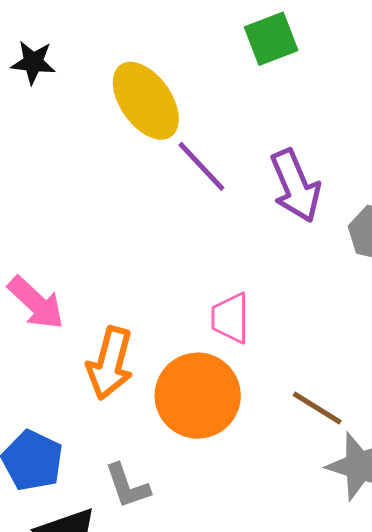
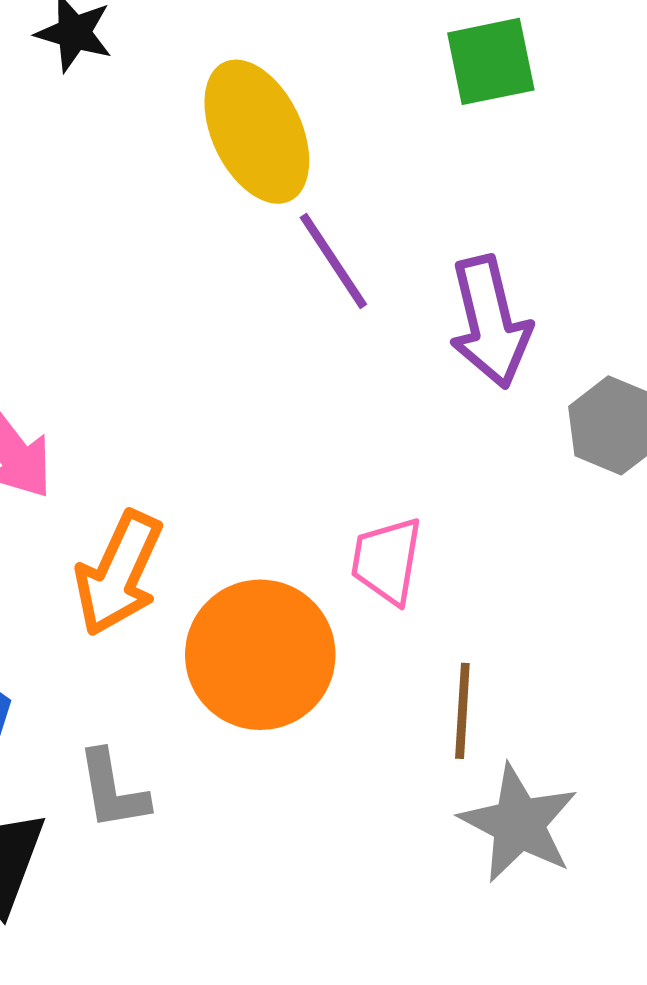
pink trapezoid: (230, 318) -> (387, 561), moved
brown line: (317, 408) -> (462, 711), turned 52

